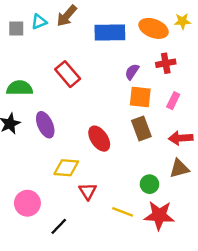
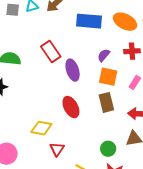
purple ellipse: (45, 125) -> (73, 70), moved

